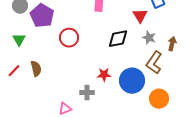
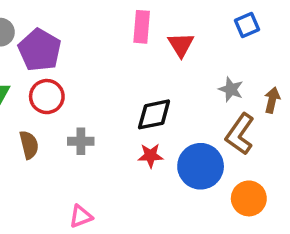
red triangle: (140, 16) -> (181, 45), moved
red circle: (69, 38) -> (47, 97), moved
black diamond: (118, 39) -> (154, 114), moved
gray cross: (87, 93) -> (81, 141), moved

